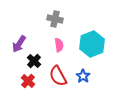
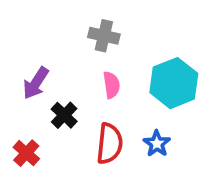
red semicircle: (58, 76) -> (110, 144), turned -145
red cross: (28, 81) -> (26, 153), moved

